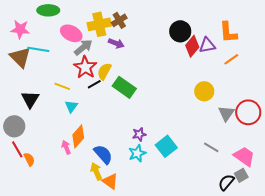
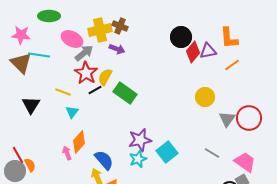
brown cross: (119, 20) -> (120, 26), turned -35
gray circle: (14, 126) -> (15, 171), moved
purple star: (139, 134) -> (140, 140), size x1.6

